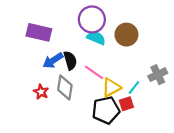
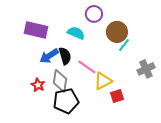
purple circle: (92, 19) -> (94, 14), moved, size x0.7
cyan semicircle: (96, 38) -> (76, 33), moved
cyan line: (134, 88) -> (124, 45), moved
black pentagon: (106, 110) -> (66, 101), moved

